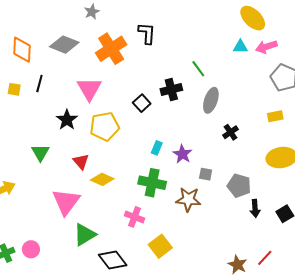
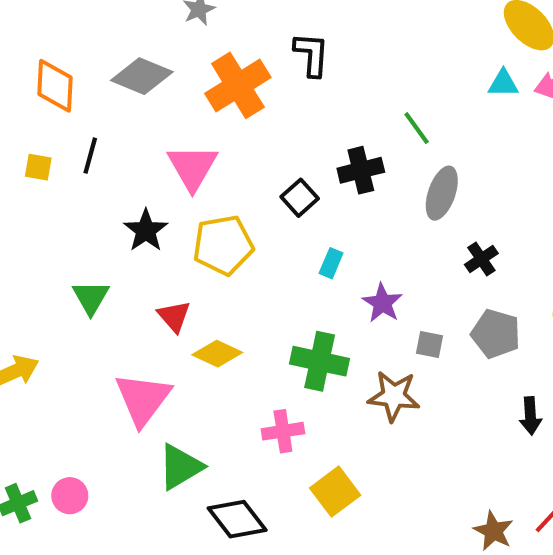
cyan rectangle: (157, 148) -> (331, 263), moved
gray pentagon: (239, 186) -> (496, 334), moved
pink cross: (135, 217) -> (283, 431), turned -30

